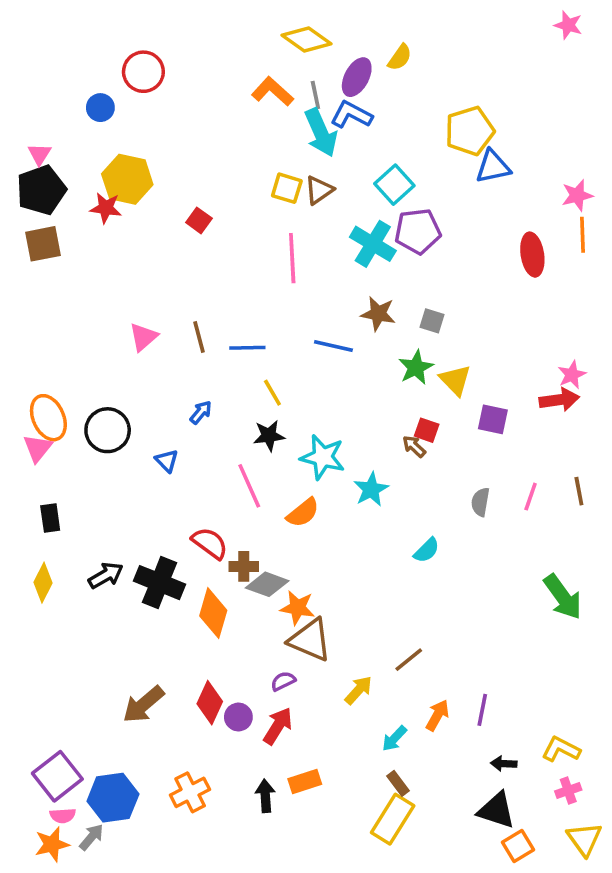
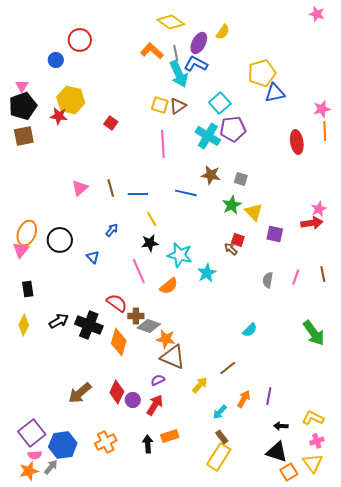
orange ellipse: (48, 418) -> (27, 233), turned 45
cyan semicircle: (427, 550) -> (250, 330), moved
yellow triangle: (584, 839) -> (313, 463), moved

